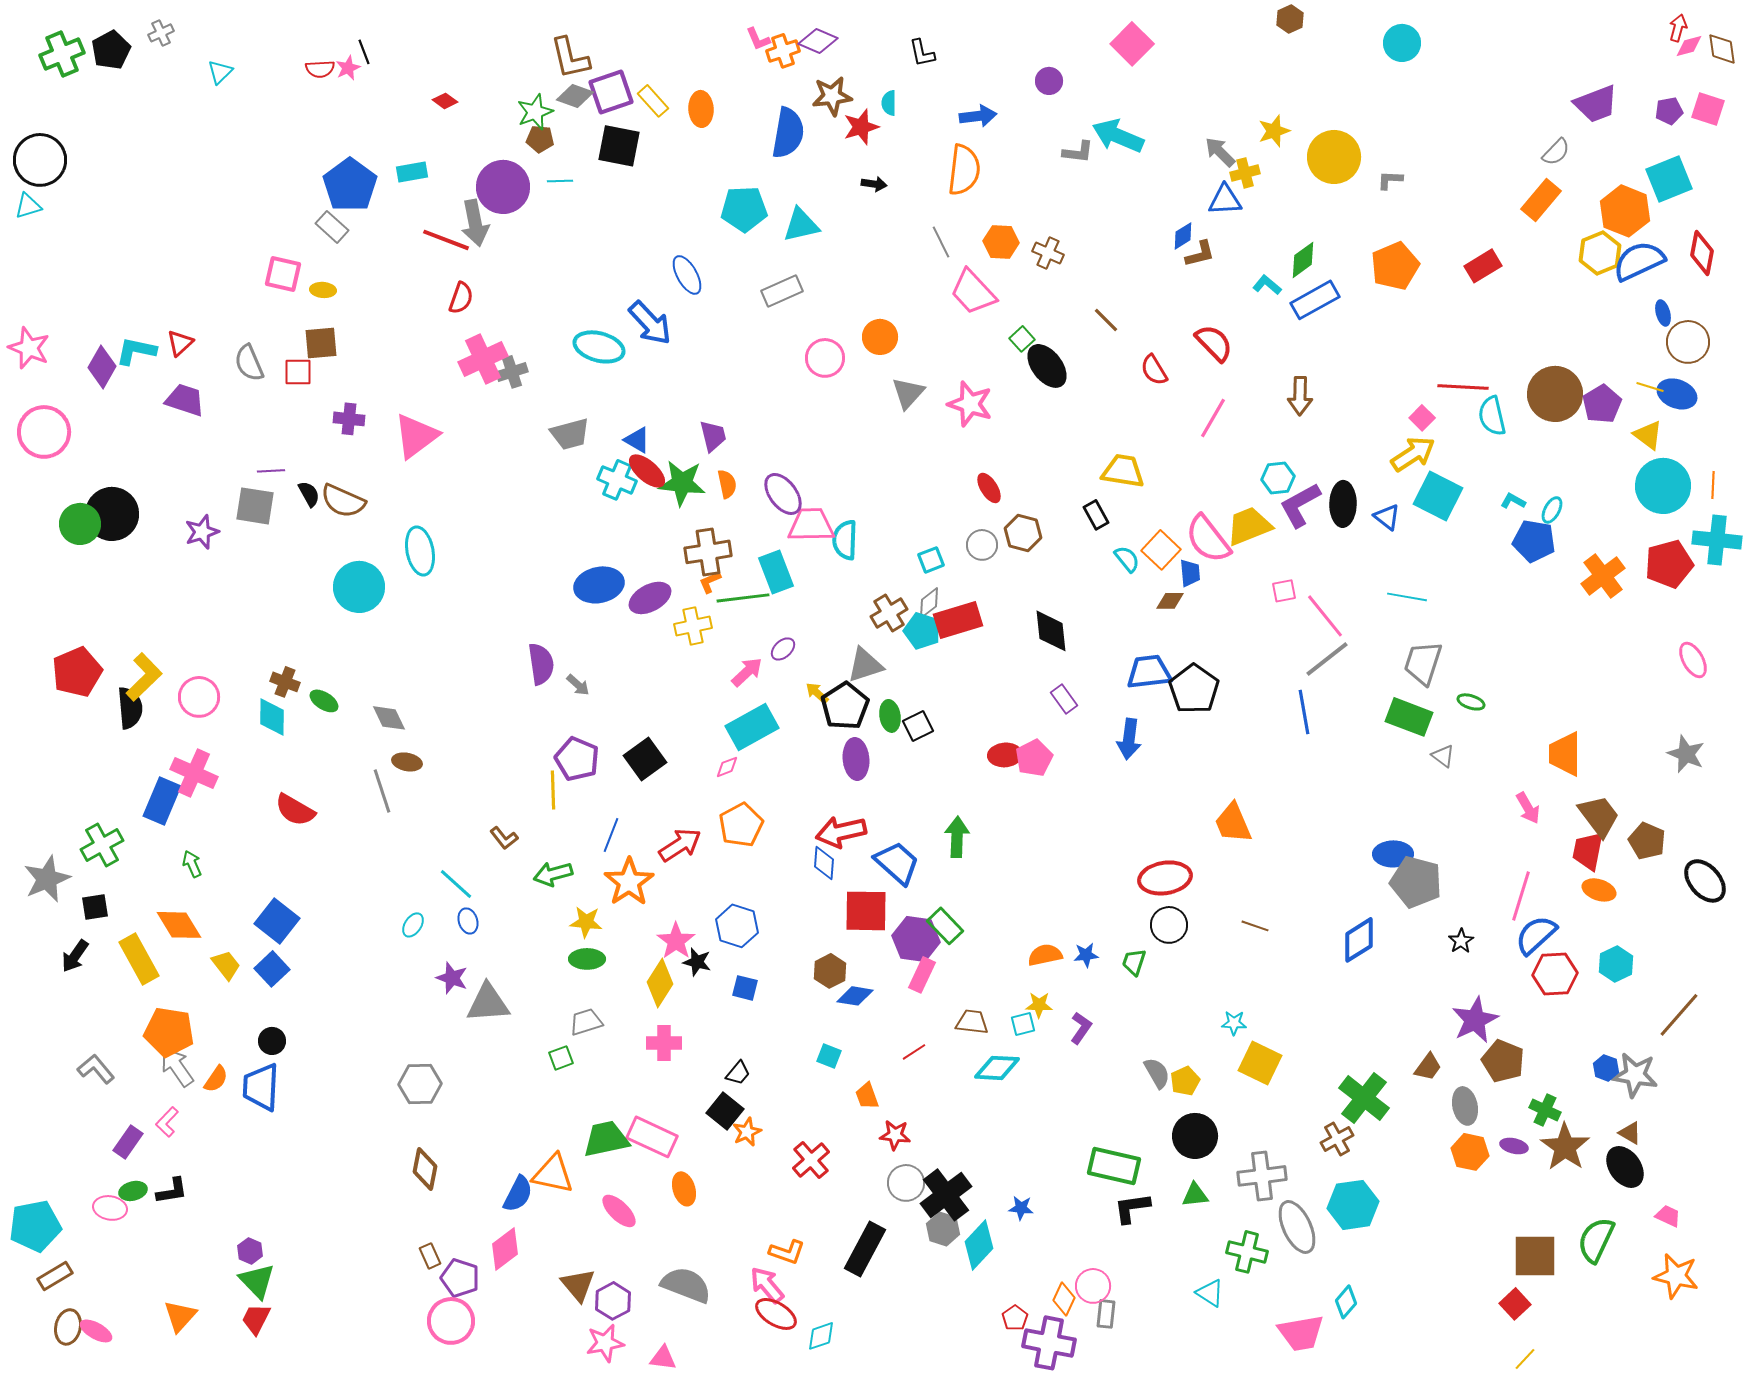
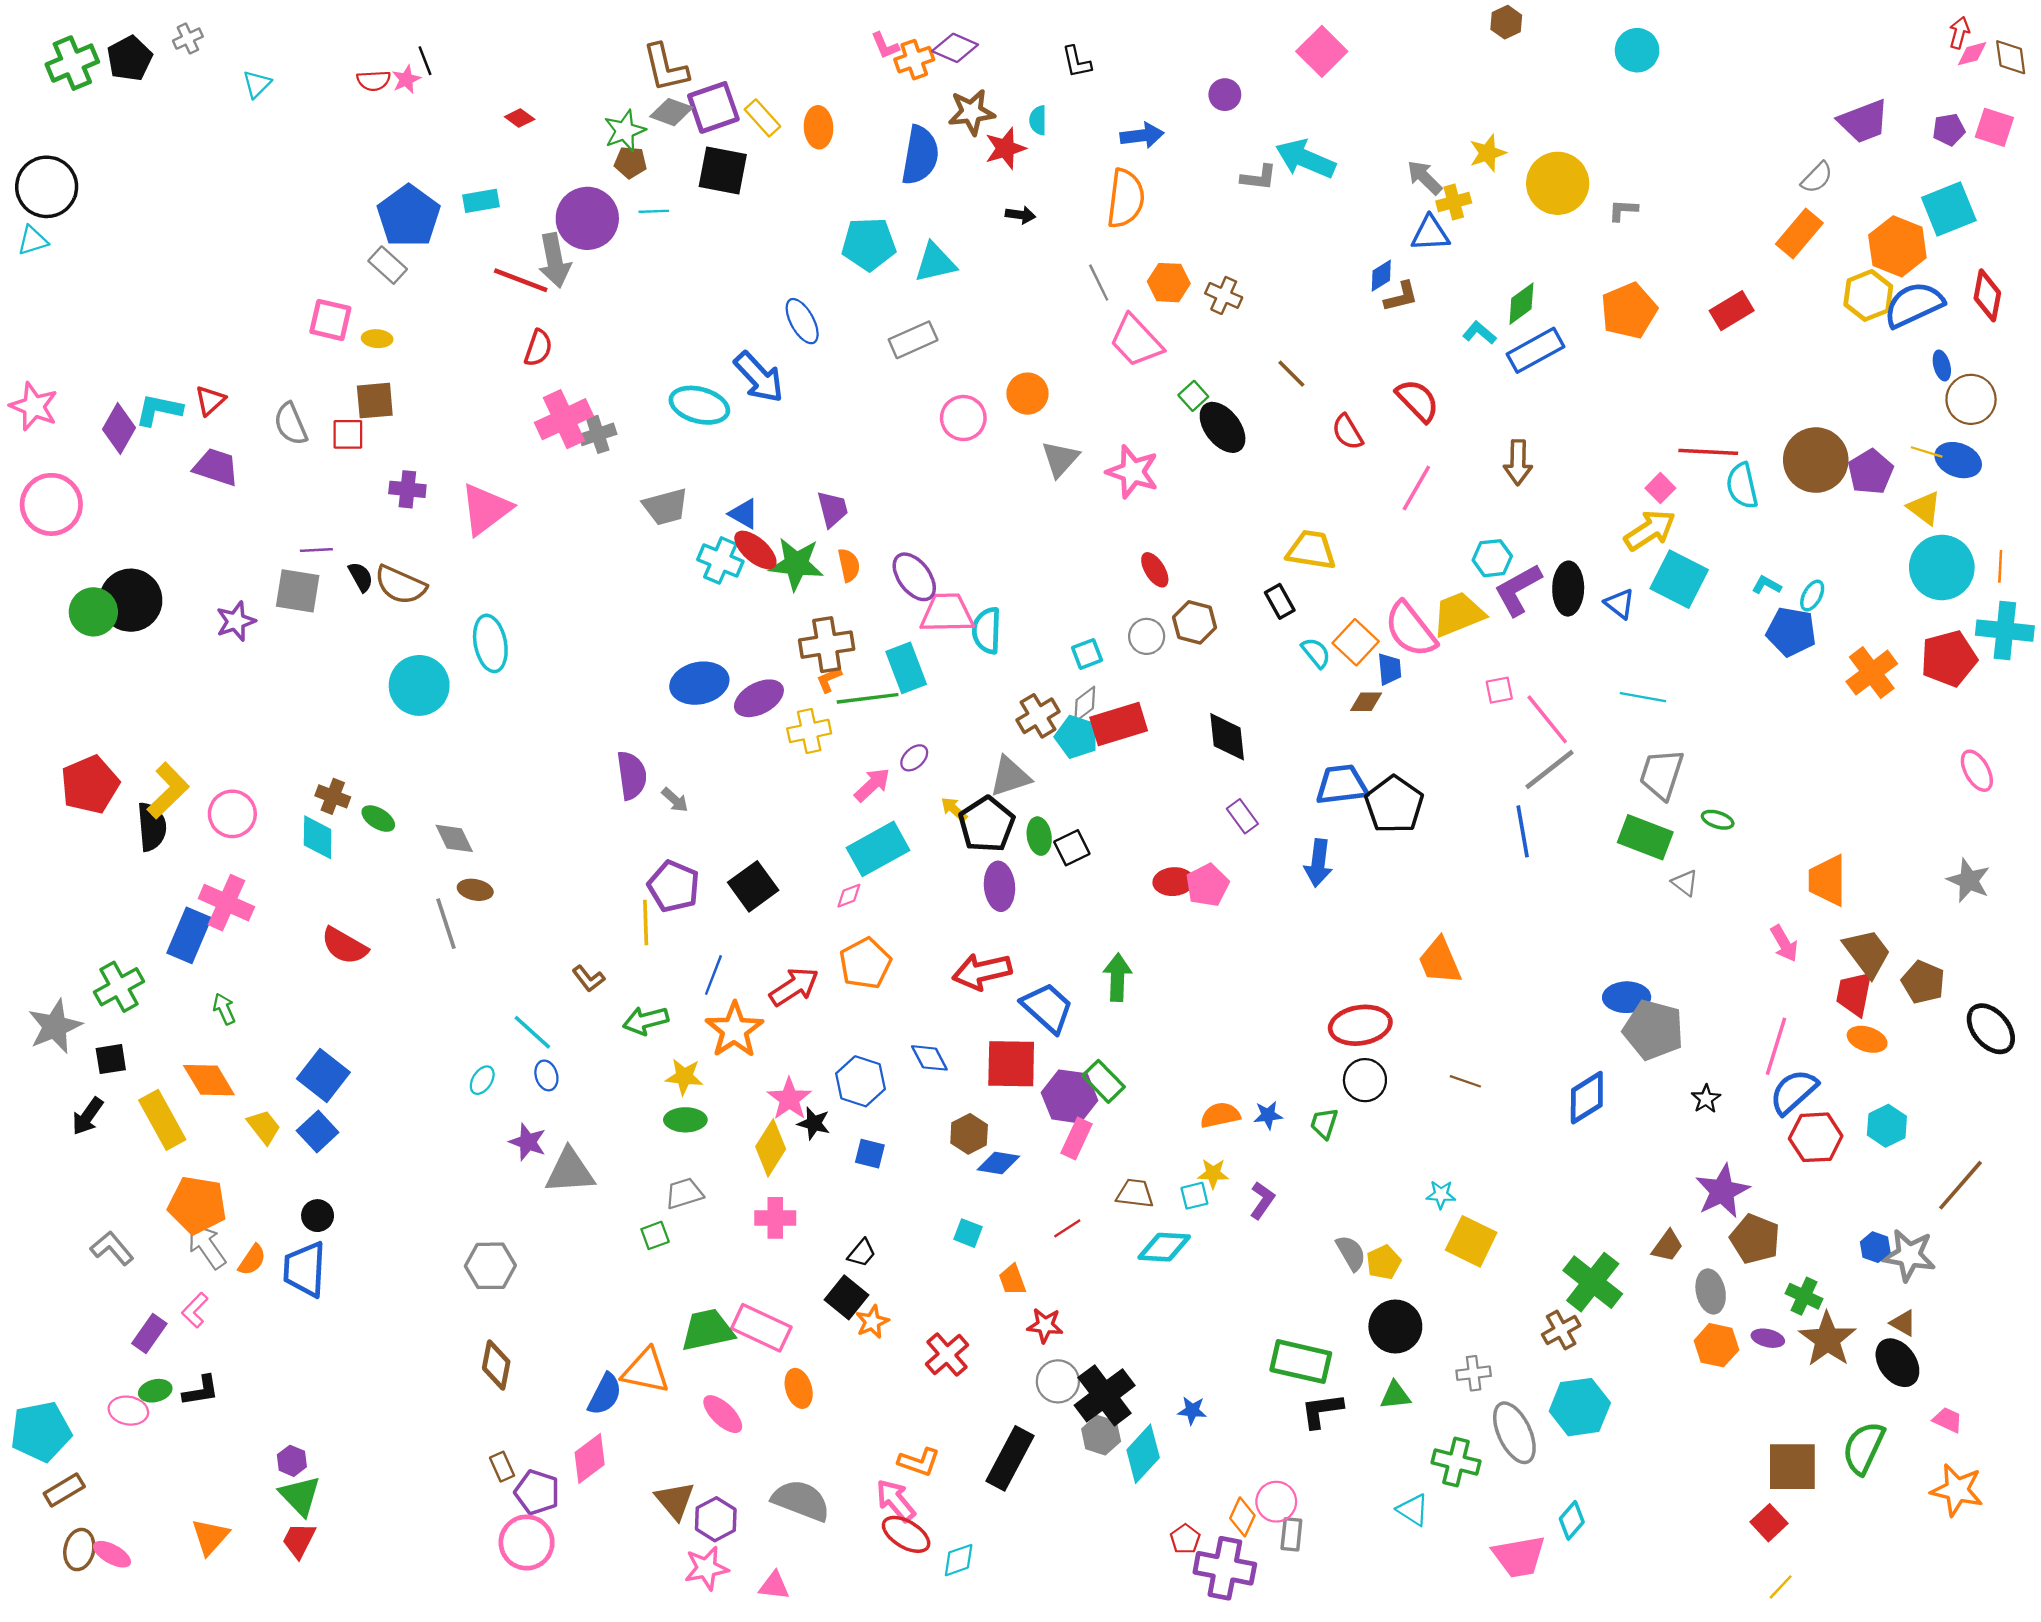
blue diamond: (824, 863) -> (929, 1058), moved, turned -32
gray cross: (1262, 1176) -> (1474, 1373), size x0.6

